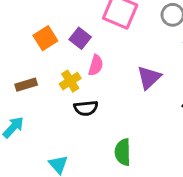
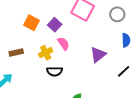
orange square: (45, 38) -> (32, 23), turned -35
pink semicircle: (96, 65) -> (63, 44), turned -56

